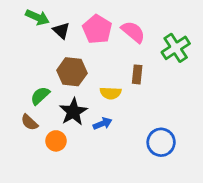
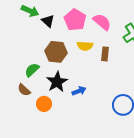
yellow semicircle: (111, 93) -> (85, 46), moved

